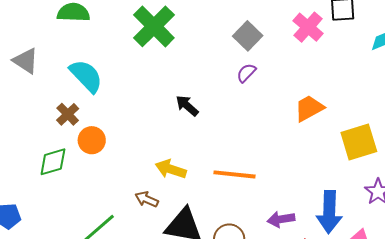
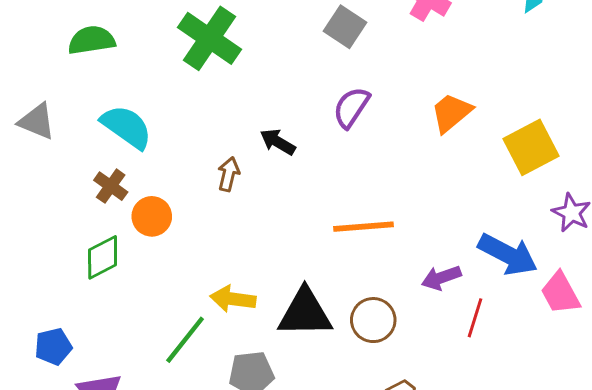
purple semicircle: (246, 73) -> (351, 107), moved, size x1.4
yellow arrow: (171, 169) -> (233, 299), moved
brown arrow: (147, 199) -> (229, 174), moved, turned 90
blue arrow: (329, 212) -> (508, 254), turned -54

